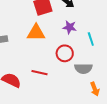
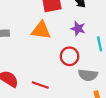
red line: (39, 73) -> (40, 85), moved

